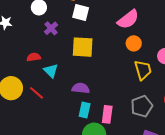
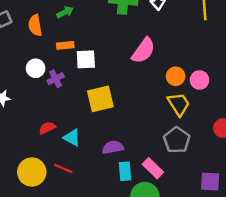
purple cross: (51, 28) -> (56, 79), moved, turned 32
orange circle: (134, 43) -> (176, 76), moved
gray pentagon: (142, 106) -> (177, 140), moved
pink rectangle: (107, 114) -> (153, 168), turned -36

